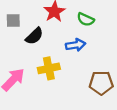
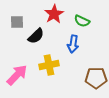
blue arrow: (76, 45) -> (73, 44), turned 108

